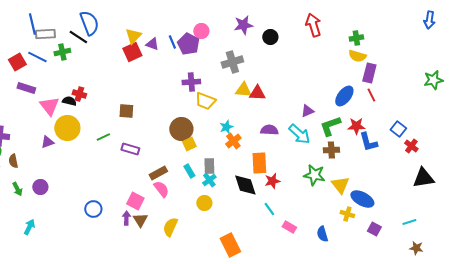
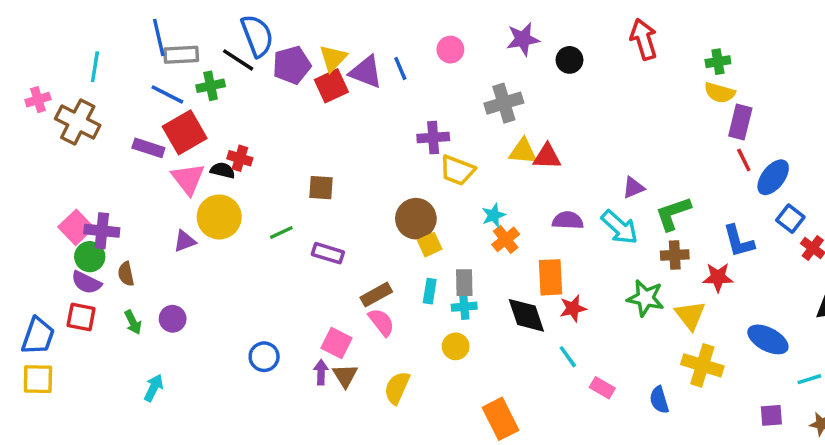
purple triangle: (152, 44) -> (366, 72), size x1.5
purple pentagon: (188, 44) -> (292, 65), moved, turned 30
red square: (17, 62) -> (185, 132), moved, size x1.4
blue ellipse: (344, 96) -> (773, 177), moved
red star: (356, 126) -> (718, 277), moved
cyan rectangle: (189, 171) -> (430, 291), turned 40
cyan cross: (209, 180) -> (464, 307), turned 32
blue ellipse: (362, 199) -> (768, 339), moved
yellow cross: (347, 214) -> (702, 365), size x1.6
purple square: (374, 229) -> (771, 415), moved, turned -32

